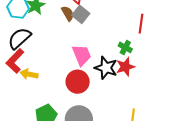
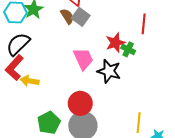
red star: (125, 67) -> (115, 43), moved
red circle: (78, 82) -> (80, 103), moved

